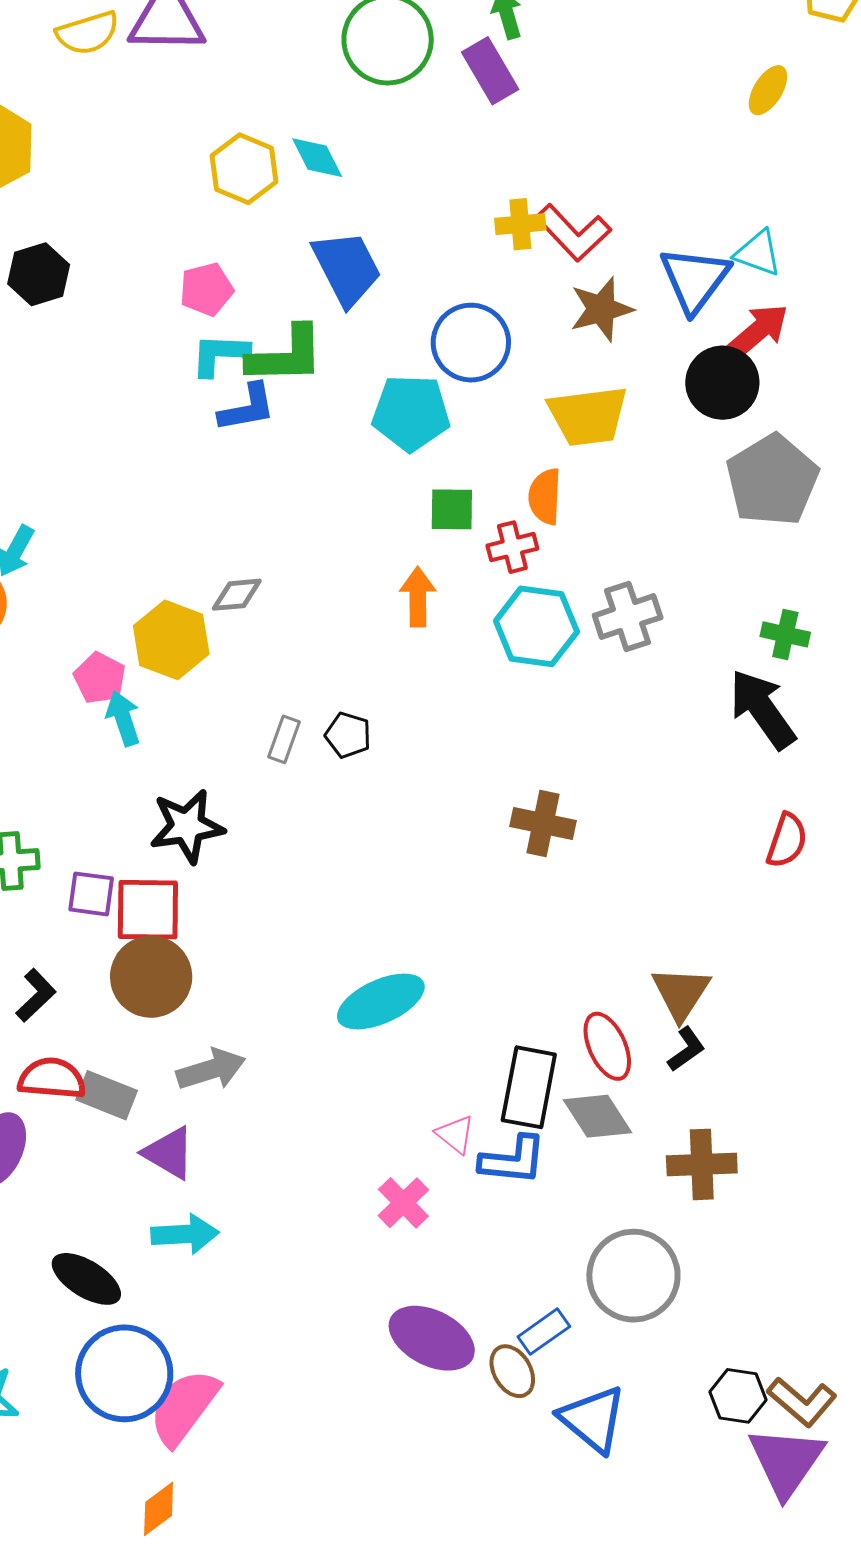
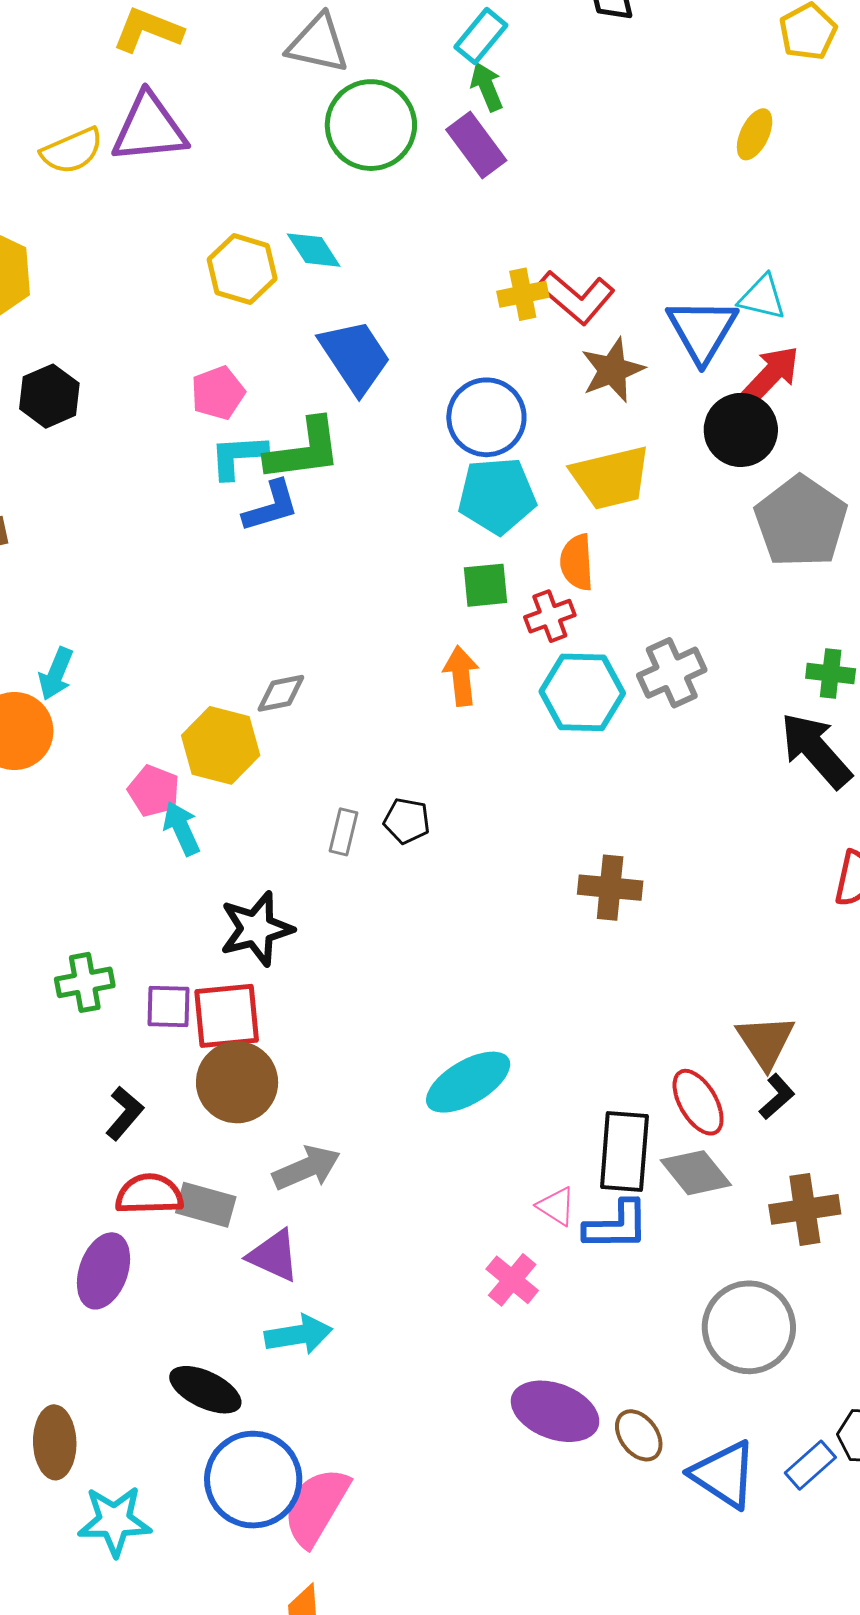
cyan pentagon: (411, 413) -> (497, 496), moved
blue rectangle: (544, 1332) -> (810, 1465), moved

